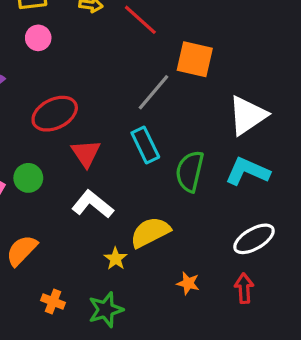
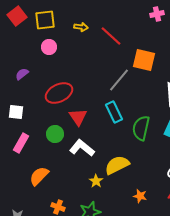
green circle: (28, 178) -> (55, 134), moved

